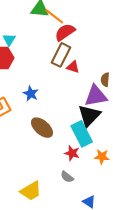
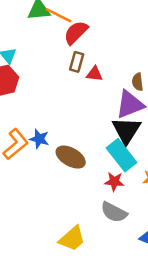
brown rectangle: (61, 55) -> (77, 62), size x0.7
blue star: (31, 94) -> (39, 139), moved
gray semicircle: (67, 177) -> (114, 212), size x1.5

